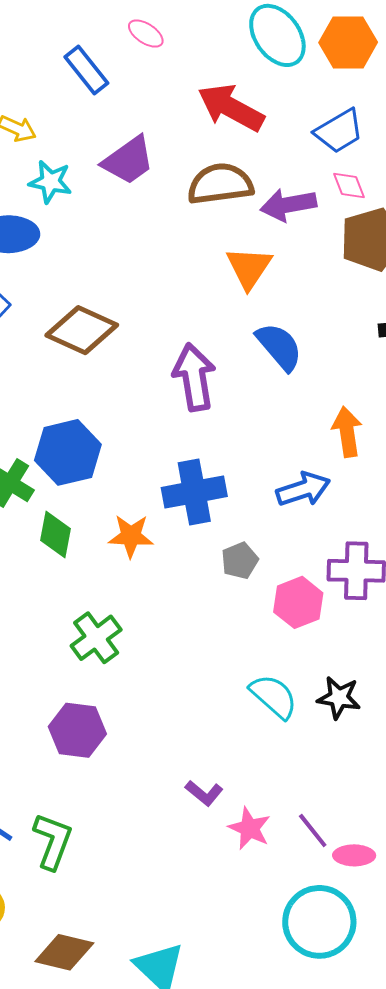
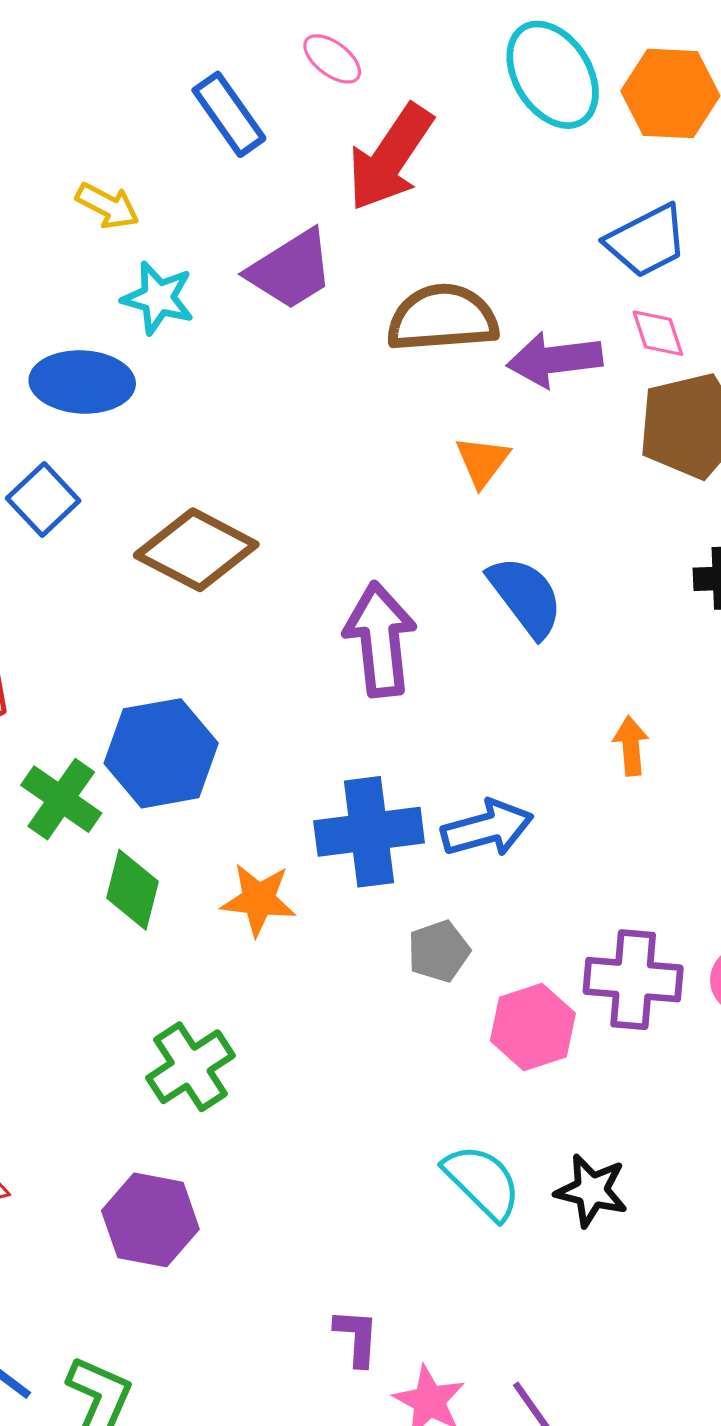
red arrow: (231, 108) -> (390, 157), moved, turned -88
orange triangle: (249, 268) -> (482, 461), size x0.7
orange arrow: (347, 432) -> (631, 746), size x0.7
blue arrow: (303, 489) -> (487, 828), moved
purple L-shape: (204, 793) -> (357, 1337), turned -129

